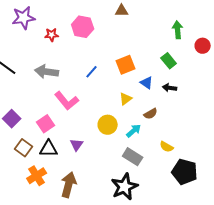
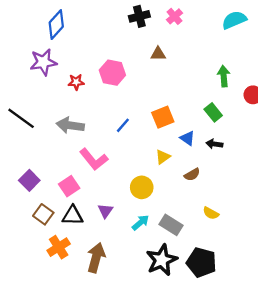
cyan arrow: (134, 131) -> (141, 223), moved
black pentagon: (185, 172) -> (201, 262), moved

